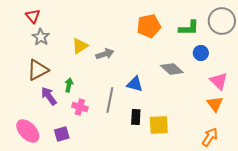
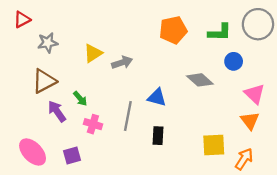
red triangle: (33, 16) -> (22, 20), moved, turned 42
gray star: (41, 37) -> (48, 43), turned 30
green arrow: (69, 85) -> (80, 99), turned 128
yellow square: (159, 125) -> (214, 145), moved

